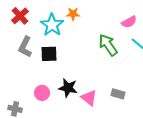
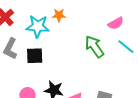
cyan star: (52, 25) -> (38, 26), turned -30

